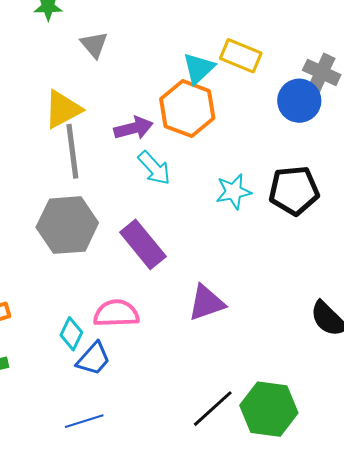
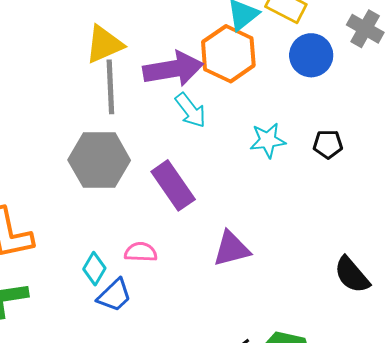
blue circle: (299, 101) -> (311, 55), moved
purple arrow: (133, 128) -> (173, 69), size x1.5
black pentagon: (294, 191) -> (328, 144), size x0.6
pink semicircle: (116, 313) -> (141, 252), size x0.7

